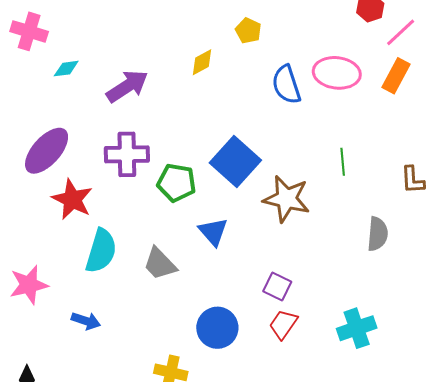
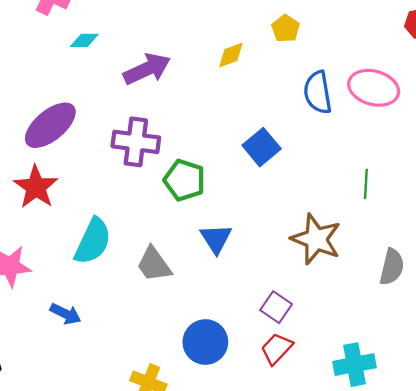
blue square: (235, 162) -> (262, 147), moved, size x0.7
red star: (72, 199) -> (36, 187), moved
brown star: (287, 199) -> (316, 239), moved

